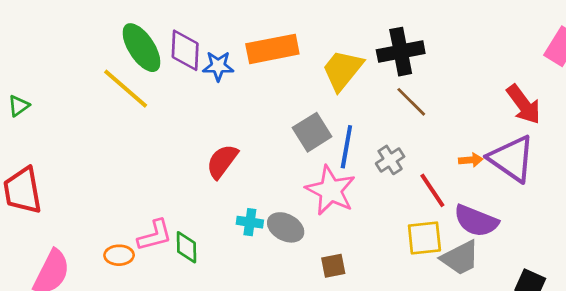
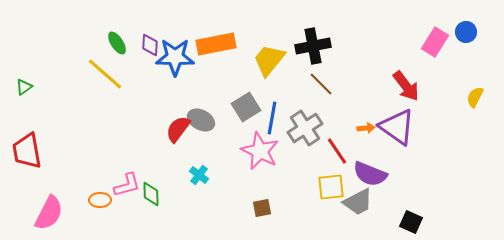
green ellipse: (141, 48) -> (117, 43), size x0.6
purple diamond: (185, 50) -> (150, 45), size x0.7
blue star: (218, 66) -> (175, 57), size x1.6
gray cross: (390, 160) -> (305, 128), size x1.6
cyan cross: (250, 222) -> (199, 175), turned 30
gray ellipse: (286, 227) -> (201, 120), moved

